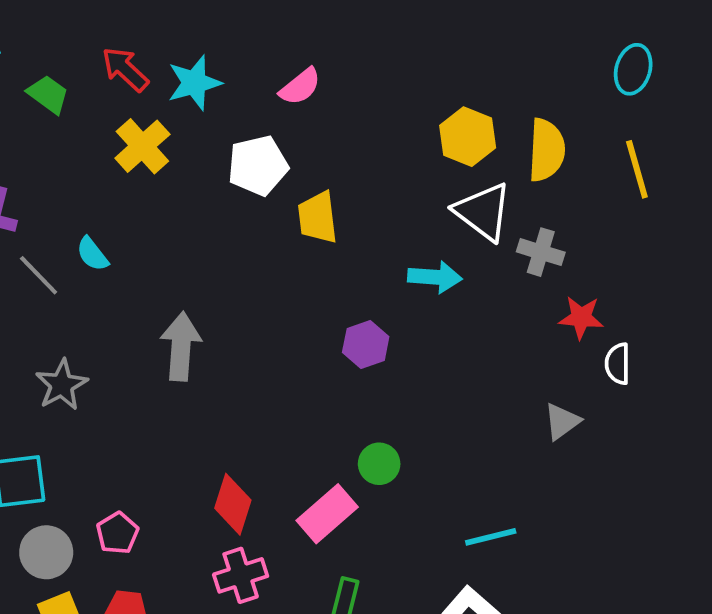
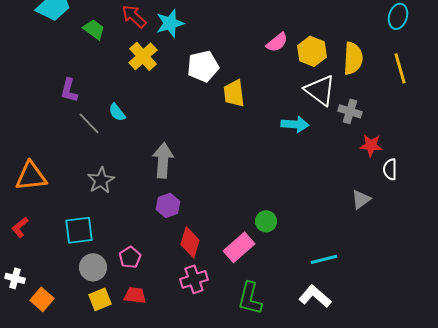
pink semicircle: (300, 87) -> (277, 42), moved
purple hexagon: (366, 344) -> (168, 205), moved

